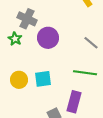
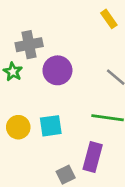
gray cross: (27, 19) -> (29, 45), turned -36

